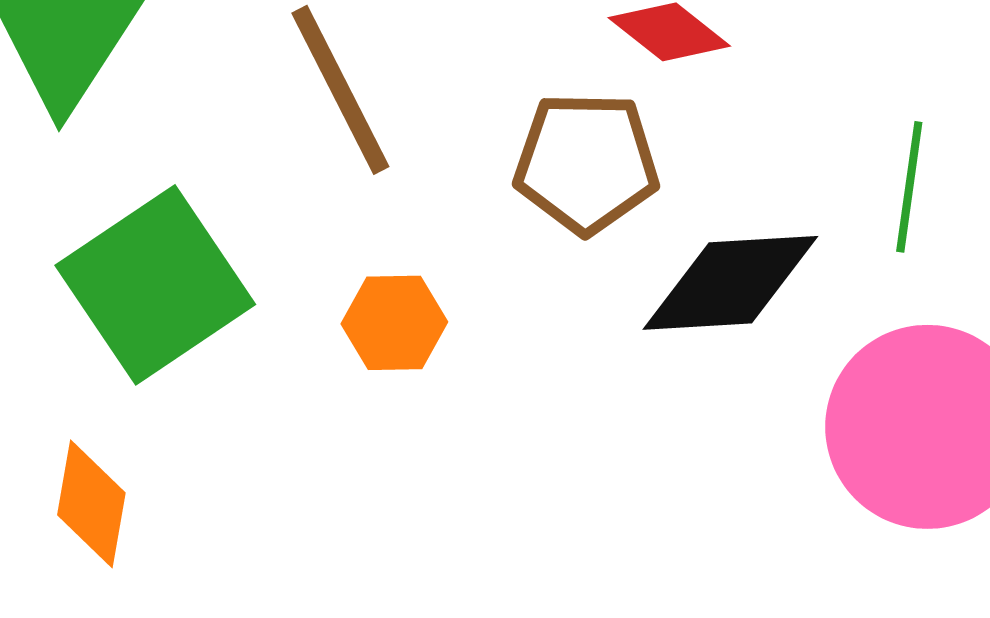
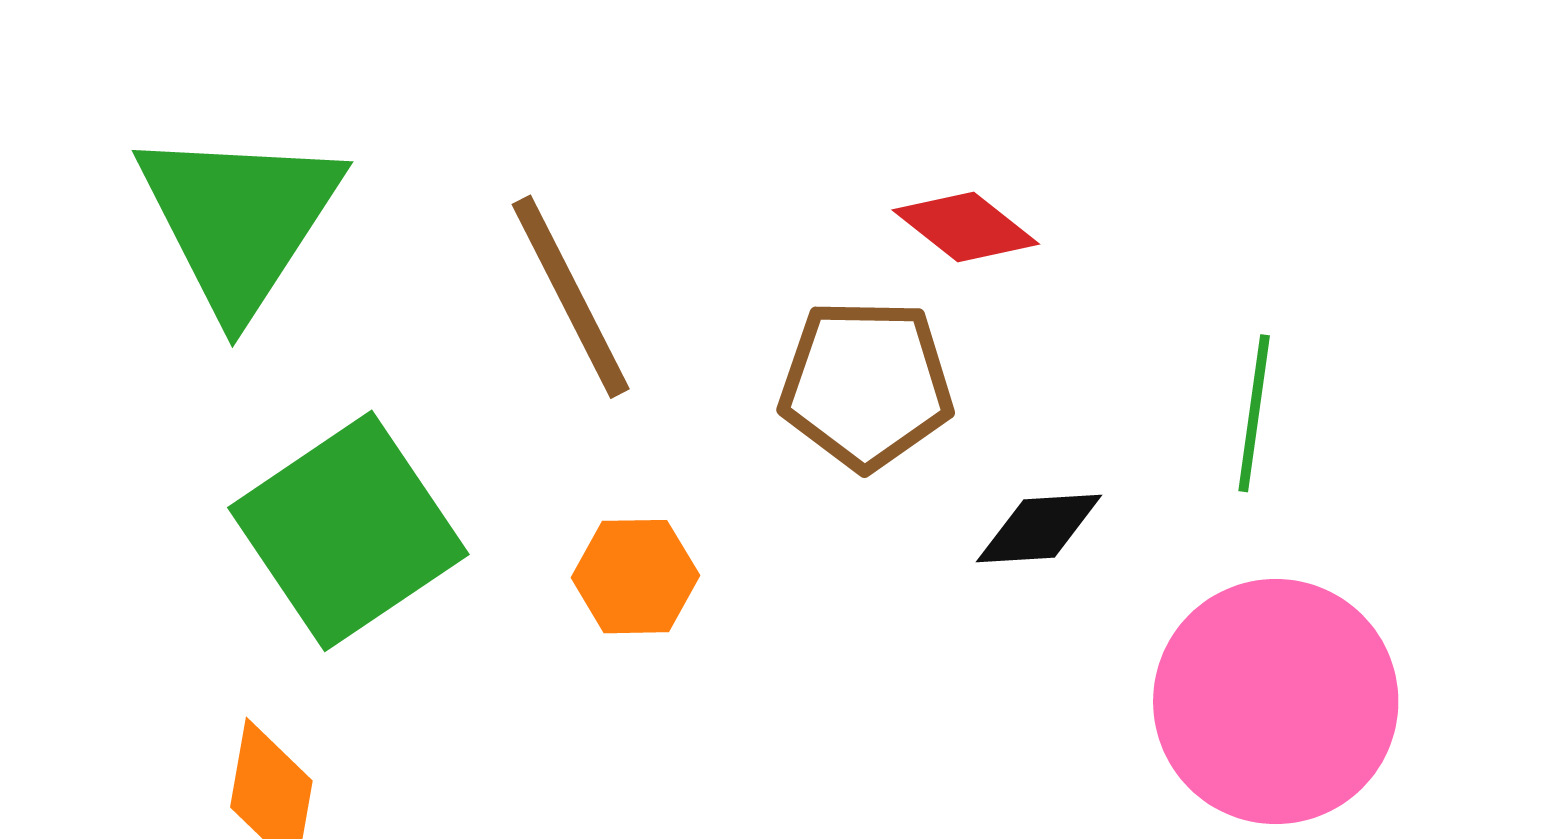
black diamond: (730, 283) -> (1039, 529), size x0.6

